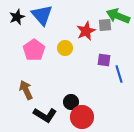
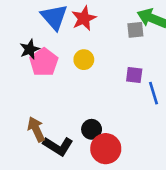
black star: (17, 17) -> (30, 49), moved
red star: (86, 31) -> (84, 18), moved
brown arrow: (26, 90) -> (36, 129), moved

